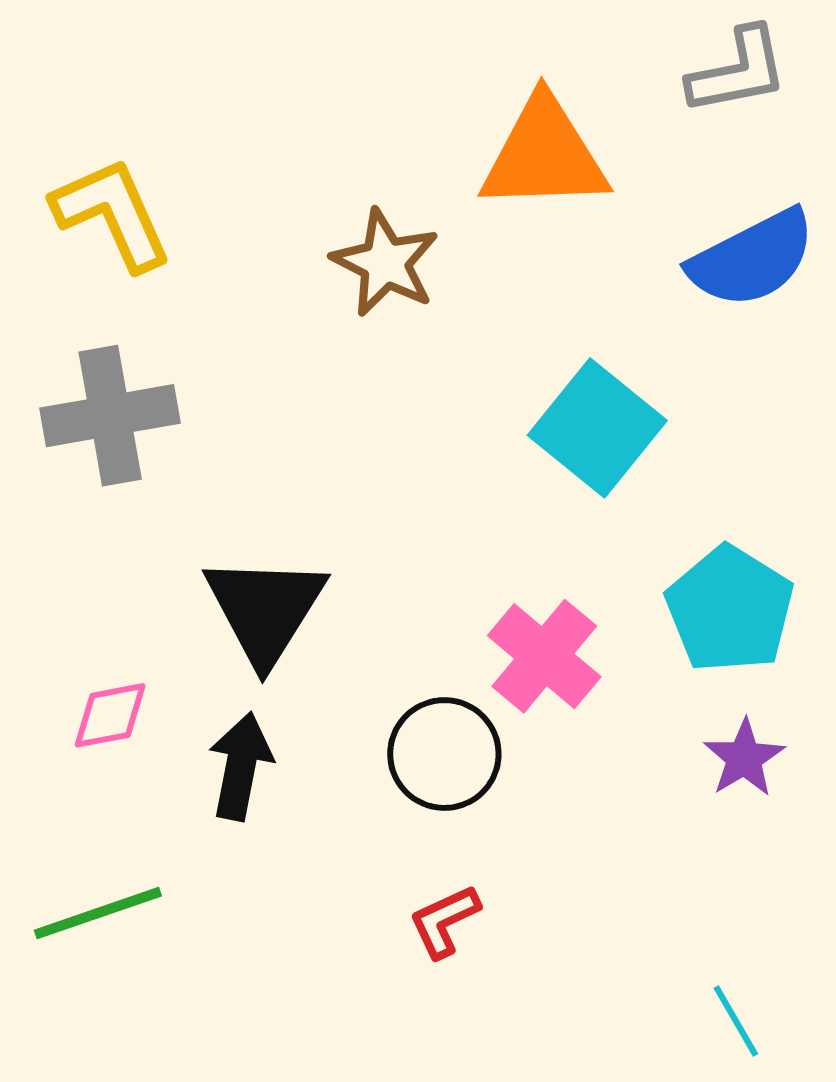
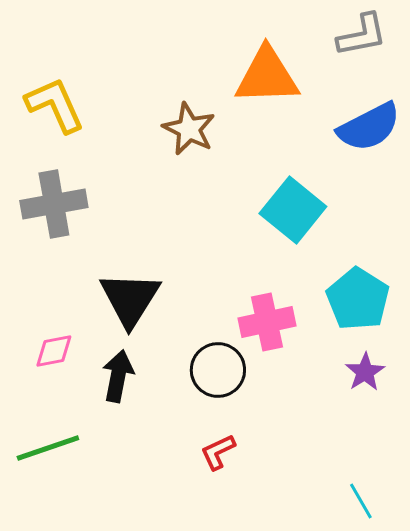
pink cross: (544, 656) -> (267, 322), turned 38

